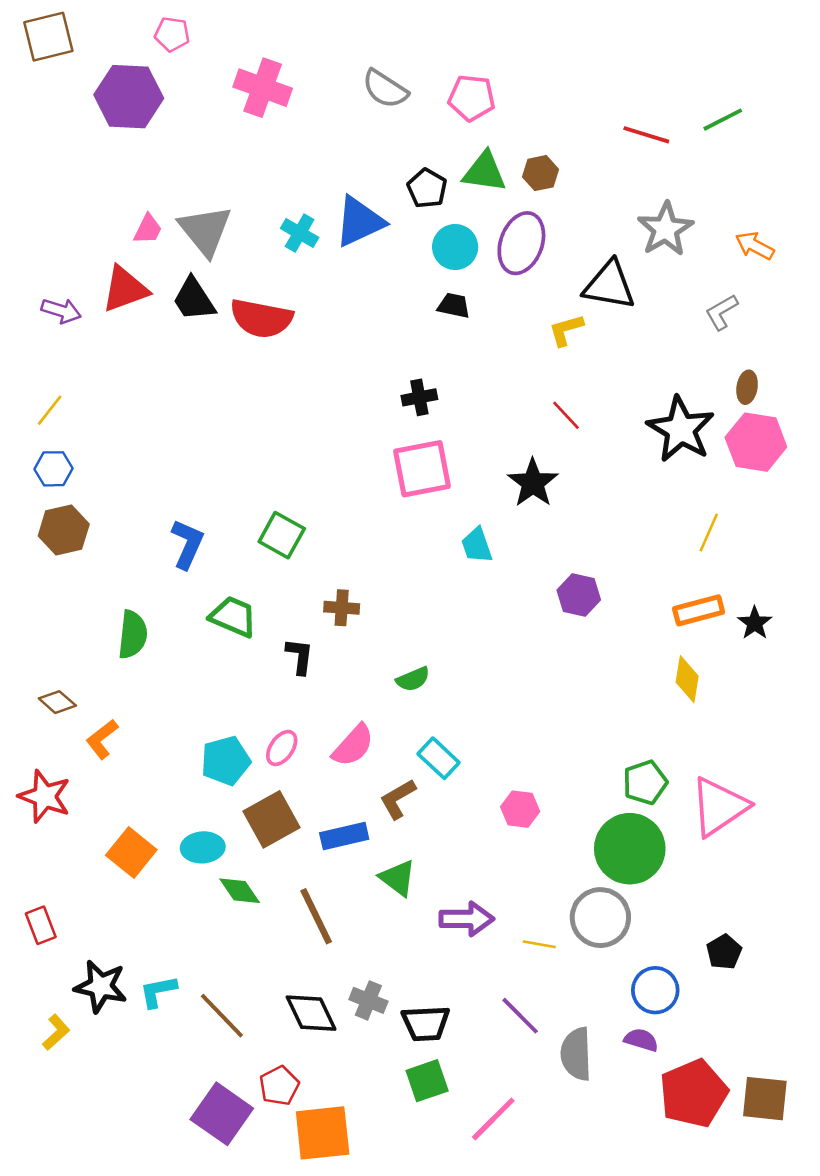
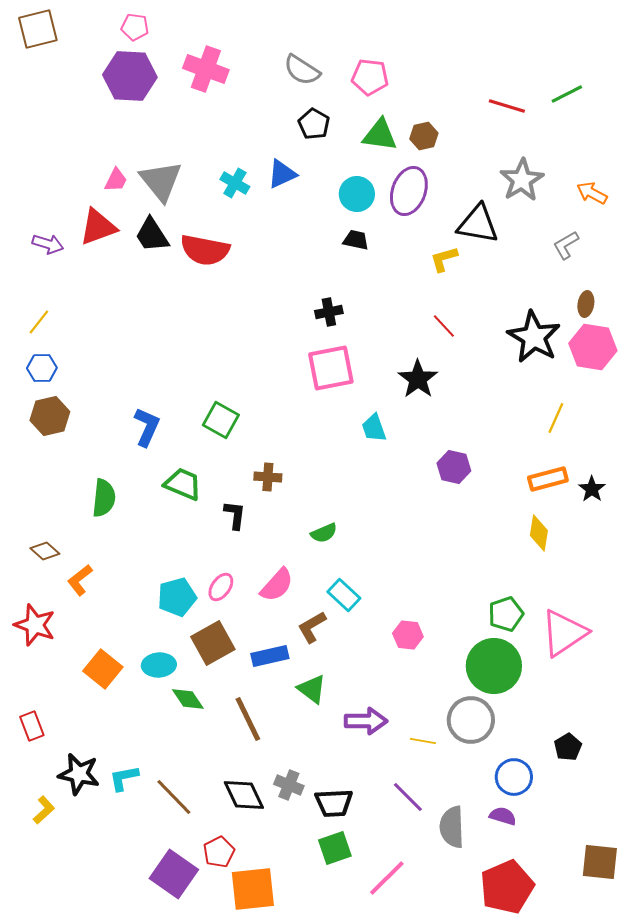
purple hexagon: (129, 97) -> (130, 76), moved
black pentagon: (427, 188) -> (314, 124), moved
blue triangle: (359, 221) -> (282, 174), size x0.7
red pentagon: (693, 1093) -> (507, 887), moved

